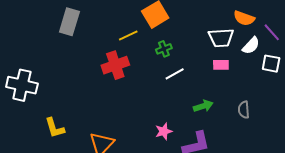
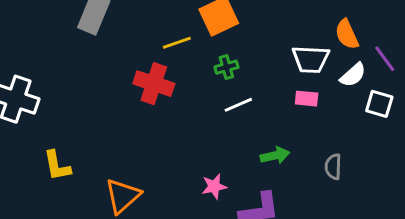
orange semicircle: (244, 18) -> (347, 34), turned 40
red cross: (115, 65) -> (154, 84), turned 32

